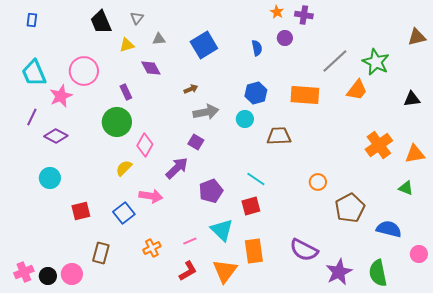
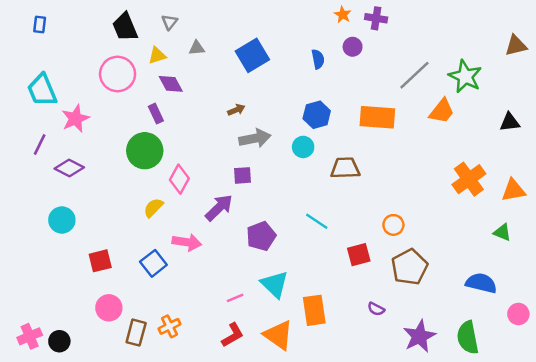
purple diamond: (151, 68) -> (171, 84), moved
pink circle: (84, 71) -> (118, 74), moved
purple square: (196, 142) -> (242, 175), turned -35
red square: (251, 206) -> (359, 255), moved
brown pentagon: (350, 208) -> (410, 267), moved
orange cross: (152, 248) -> (169, 326), moved
purple semicircle: (304, 250) -> (376, 309), size x0.5
brown rectangle: (101, 253) -> (136, 333), moved
orange triangle: (225, 271) -> (278, 335), turned -32
pink circle: (72, 274) -> (109, 308), moved

